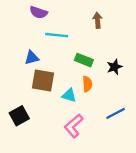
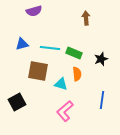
purple semicircle: (38, 12) -> (34, 11), turned -35
cyan line: (57, 35) -> (50, 48), moved
blue triangle: (32, 58) -> (22, 44), moved
blue line: (116, 113) -> (102, 100), turned -54

